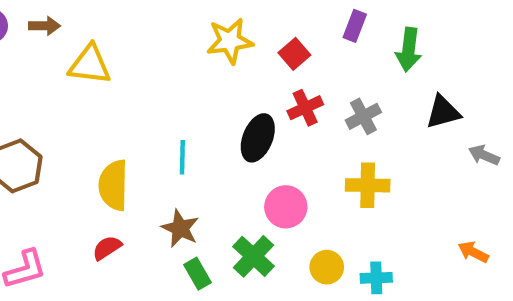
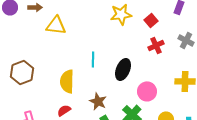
gray cross: (363, 116) -> (186, 40), moved, turned -35
black ellipse: (258, 138) -> (123, 69), moved
cyan line: (182, 157) -> (93, 59), moved

